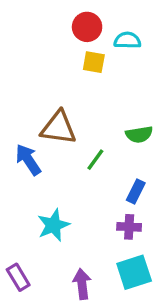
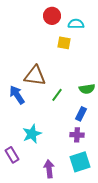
yellow square: (94, 62) -> (64, 43), moved
green semicircle: (139, 134) -> (87, 89), moved
purple rectangle: (18, 277) -> (12, 155), moved

